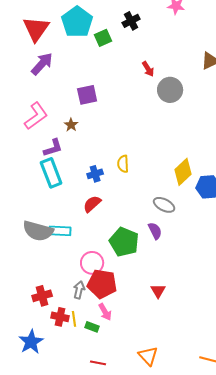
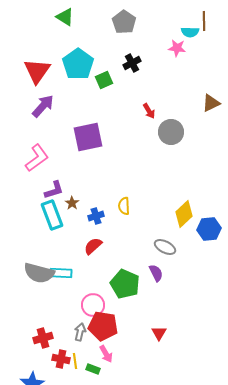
purple square: (87, 95) -> (88, 137), size x1.4
brown star: (71, 125) -> (72, 203), moved

